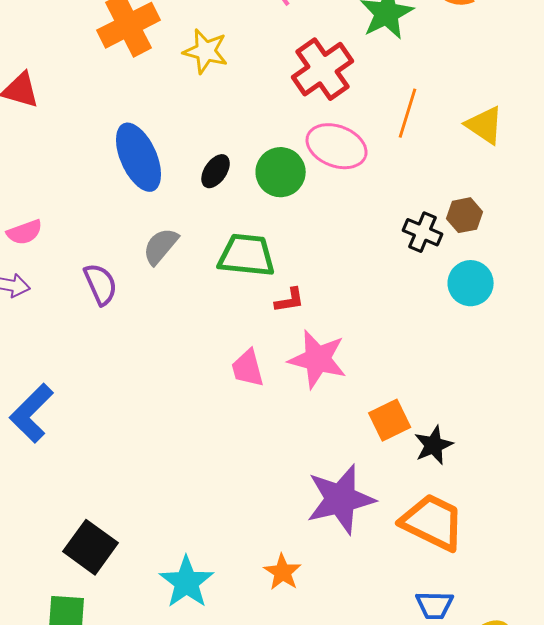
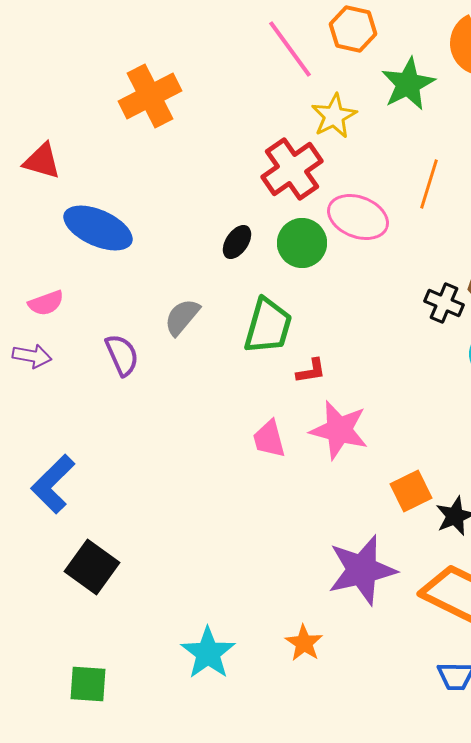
yellow star: (206, 51) -> (334, 116), moved, turned 30
red cross: (323, 69) -> (292, 169), moved
blue ellipse: (139, 157) -> (98, 228), moved, turned -42
green trapezoid: (247, 255) -> (268, 326), turned 100
black square: (91, 547) -> (92, 567), moved

